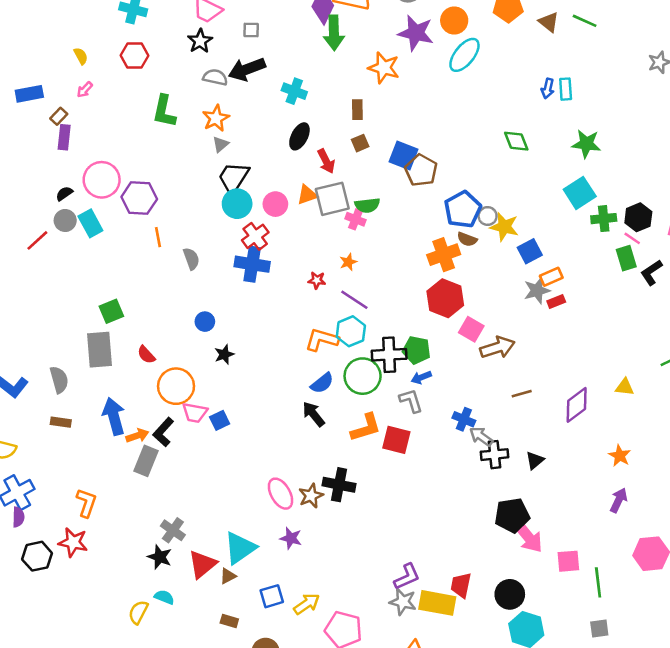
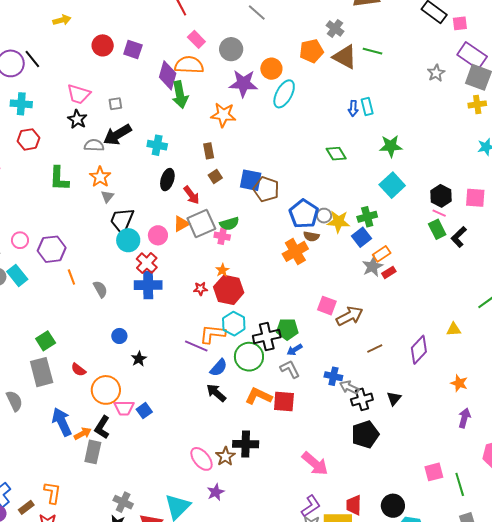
brown triangle: (549, 22) -> (345, 57), size x1.5
pink circle: (102, 180) -> (20, 240), size x0.6
green cross: (604, 219) -> (367, 217), moved
red hexagon: (445, 298) -> (229, 290), moved
purple line: (354, 300) -> (196, 346), moved
brown rectangle: (61, 422) -> (26, 507), moved, turned -35
orange L-shape: (366, 428) -> (259, 396), turned -128
black pentagon: (512, 515) -> (365, 434), moved
pink arrow: (528, 536) -> (315, 464), moved
purple star: (291, 538) -> (216, 492), turned -30

